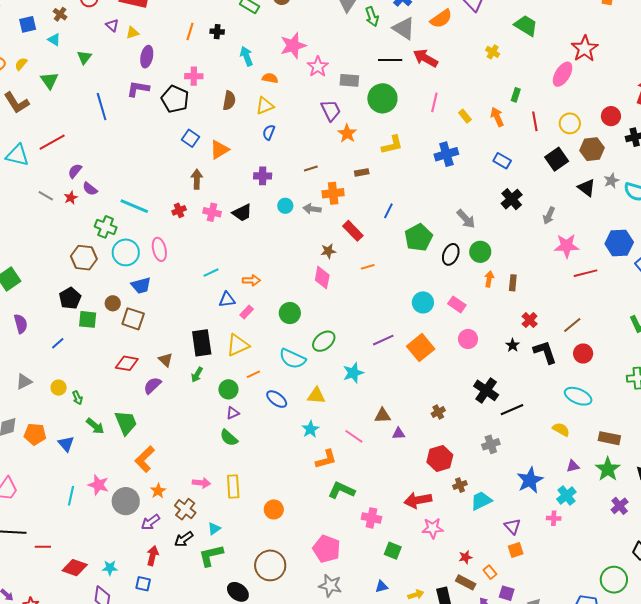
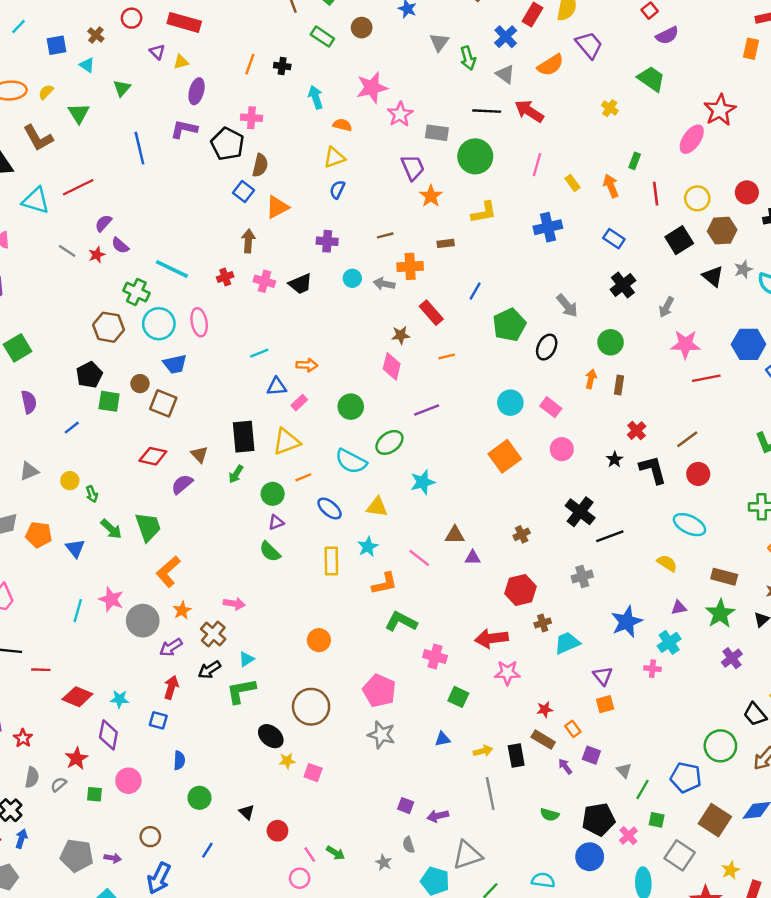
gray triangle: (404, 28) -> (505, 74), size x0.7
brown semicircle: (229, 100) -> (260, 165), moved
green circle: (480, 252) -> (611, 342), moved
purple line: (383, 340) -> (427, 410), moved
yellow rectangle: (233, 487) -> (331, 561), moved

